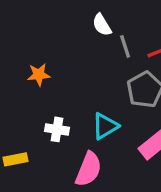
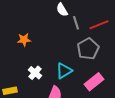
white cross: (57, 129) -> (35, 73), turned 32

